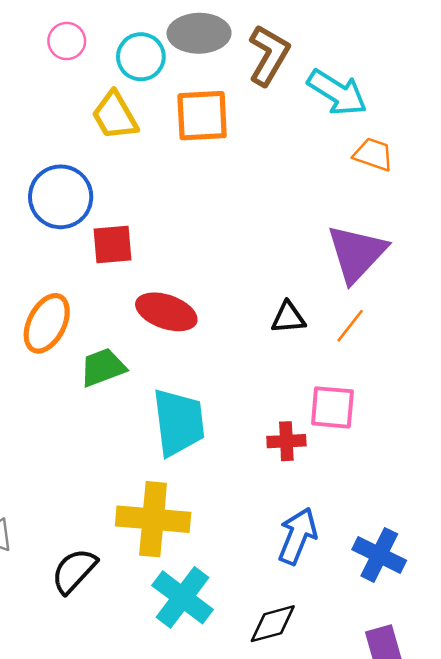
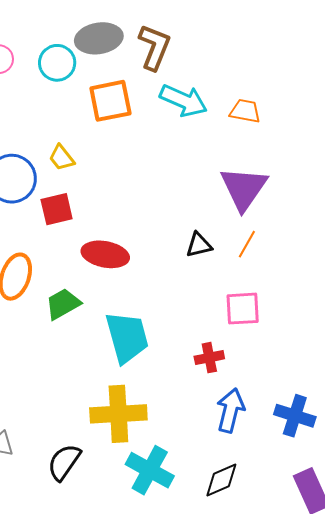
cyan arrow: (337, 93) -> (184, 101), moved
yellow trapezoid: (115, 116) -> (62, 158), moved, size x0.7
red cross: (286, 441) -> (209, 358), moved

